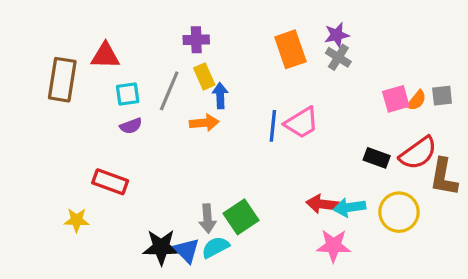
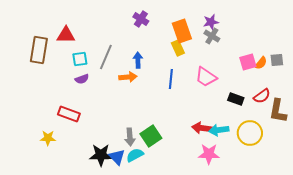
purple cross: (196, 40) -> (141, 19), moved, turned 35
yellow rectangle: (204, 76) -> (178, 48), moved
pink trapezoid: (302, 123) -> (206, 77), moved, turned 65
red semicircle: (418, 153) -> (262, 96), size x0.7

